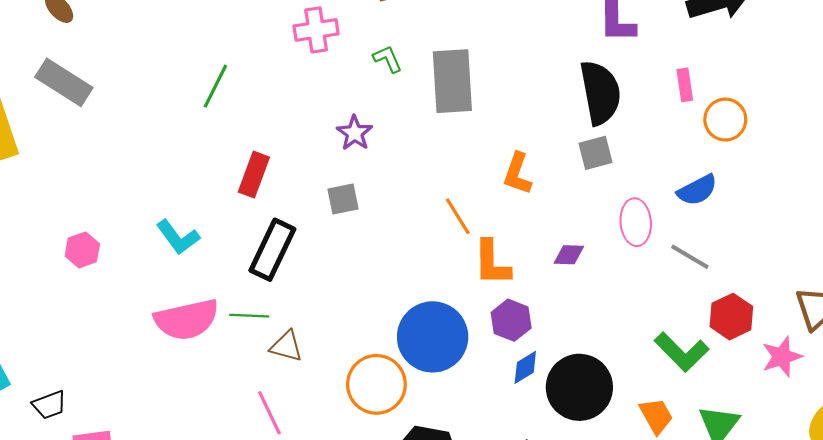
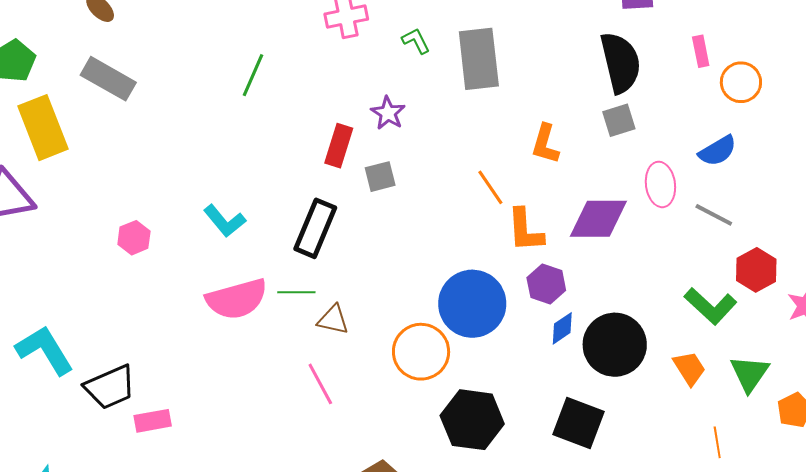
red rectangle: (254, 175) -> (339, 146), moved
purple diamond: (569, 255) -> (598, 219), size x2.0
black trapezoid: (49, 405) -> (110, 387), size x1.6

